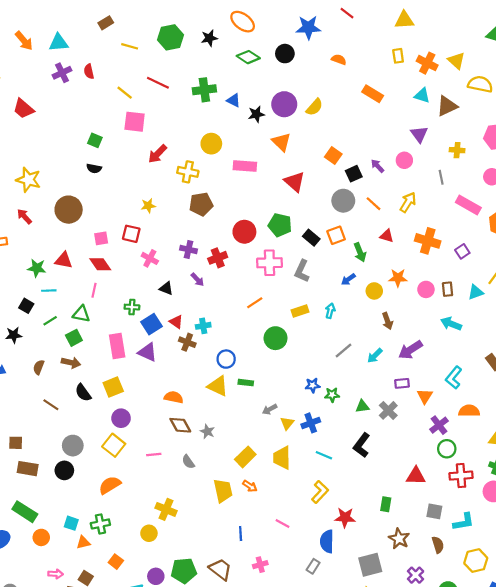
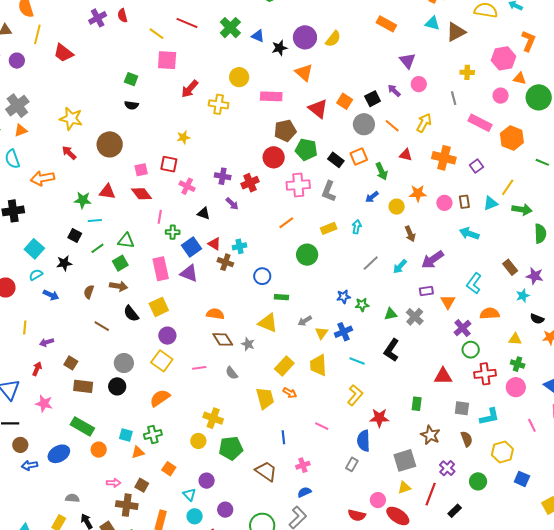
green cross: (204, 90) -> (230, 28), turned -35
purple triangle: (419, 134) -> (407, 61), moved
orange square: (333, 156) -> (345, 101), moved
brown pentagon: (201, 204) -> (285, 131), moved
pink line: (94, 290) -> (160, 217), moved
yellow triangle: (218, 386) -> (268, 323), moved
brown square: (16, 443) -> (71, 363), turned 32
green pentagon: (184, 571) -> (231, 448), moved

